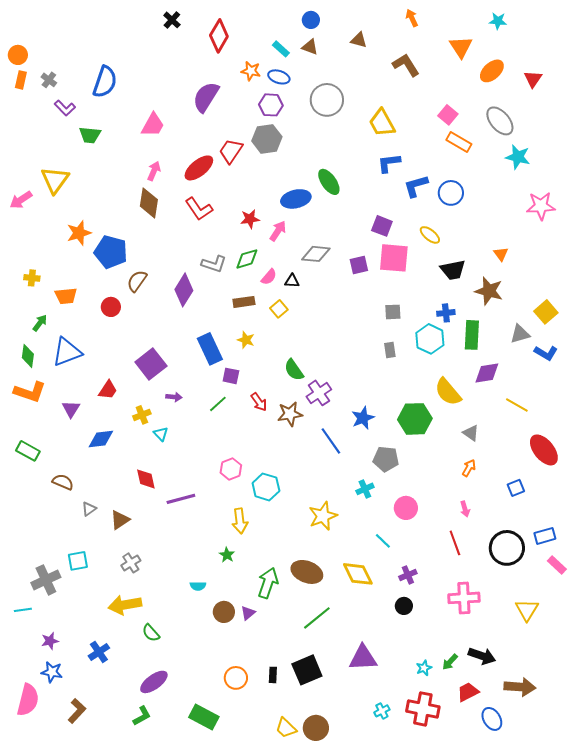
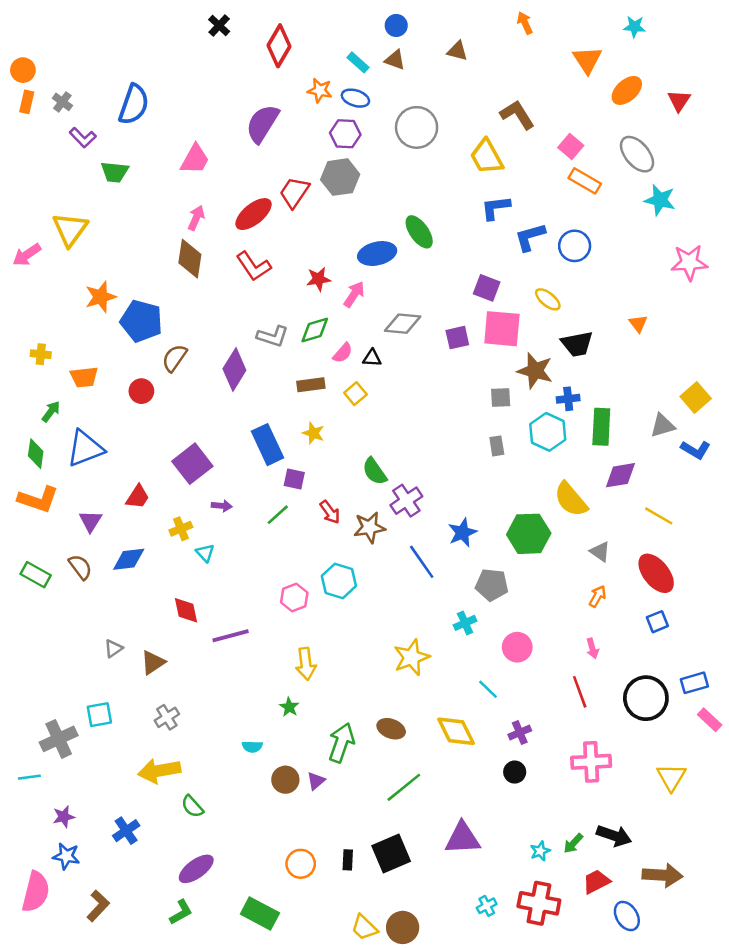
brown L-shape: (406, 65) -> (517, 115), moved
brown star: (489, 291) -> (535, 371), moved
red ellipse: (544, 450) -> (656, 573), moved
brown semicircle: (63, 482) -> (80, 567), moved, turned 30
cyan hexagon: (266, 487) -> (339, 581), moved
brown ellipse: (307, 572) -> (391, 729), size x0.7

